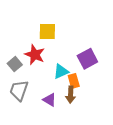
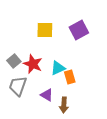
red star: (35, 55) -> (33, 64), moved
purple square: (87, 59) -> (79, 30), moved
brown arrow: (71, 95) -> (64, 105), moved

